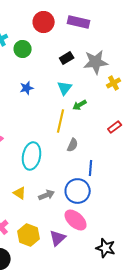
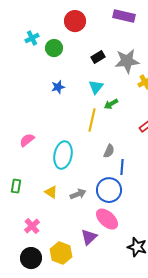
purple rectangle: (79, 22) -> (124, 16), moved
gray semicircle: (73, 145) -> (109, 151), moved
yellow hexagon: (29, 235) -> (61, 253), moved

